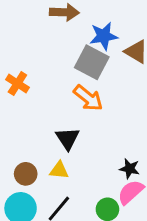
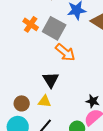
gray square: (92, 62) -> (54, 28), moved
orange cross: (17, 83) -> (31, 24), moved

